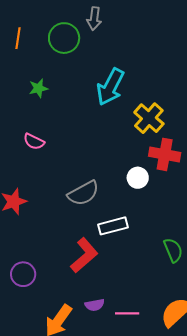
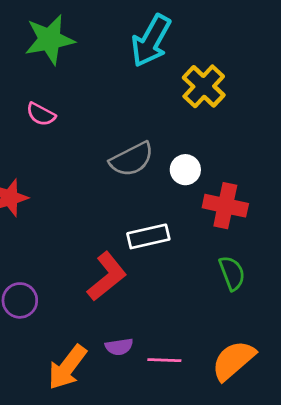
green star: (38, 88) -> (50, 40), size x1.8
red cross: (165, 154) -> (225, 206), moved
gray semicircle: (83, 193) -> (132, 159), moved

